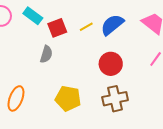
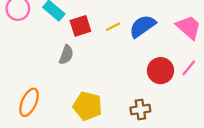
red circle: (111, 64) -> (160, 71), moved
brown cross: (115, 99) -> (140, 110), size x0.7

